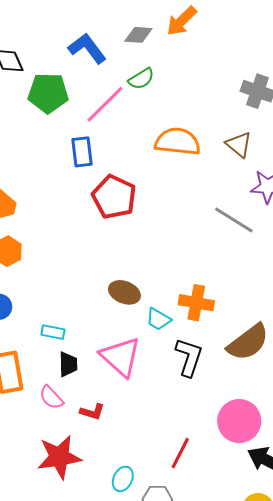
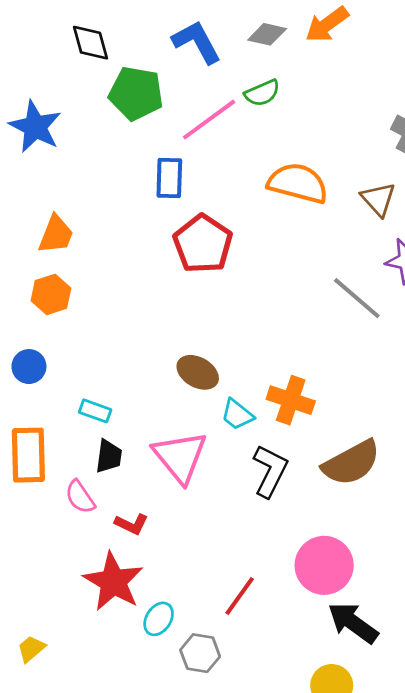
red star: (59, 457) -> (113, 582), moved, turned 30

